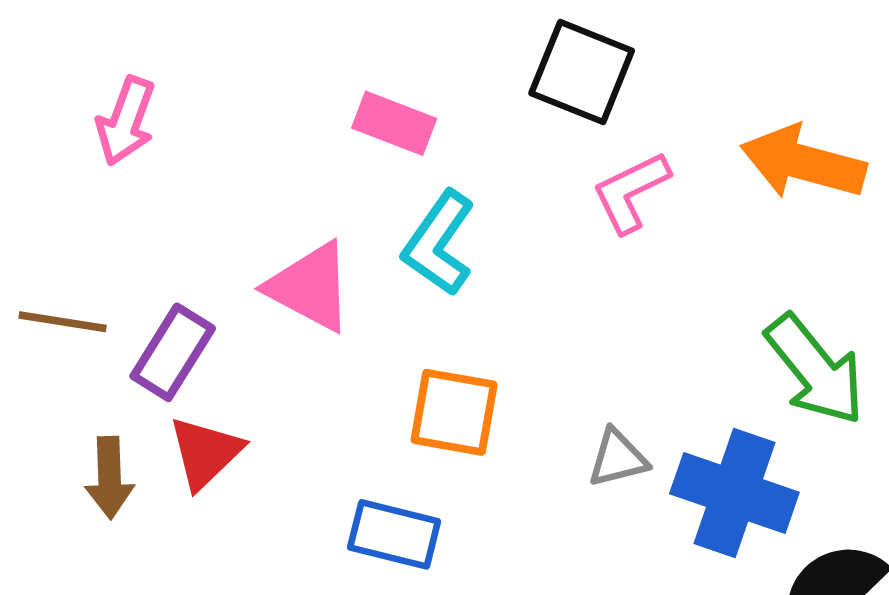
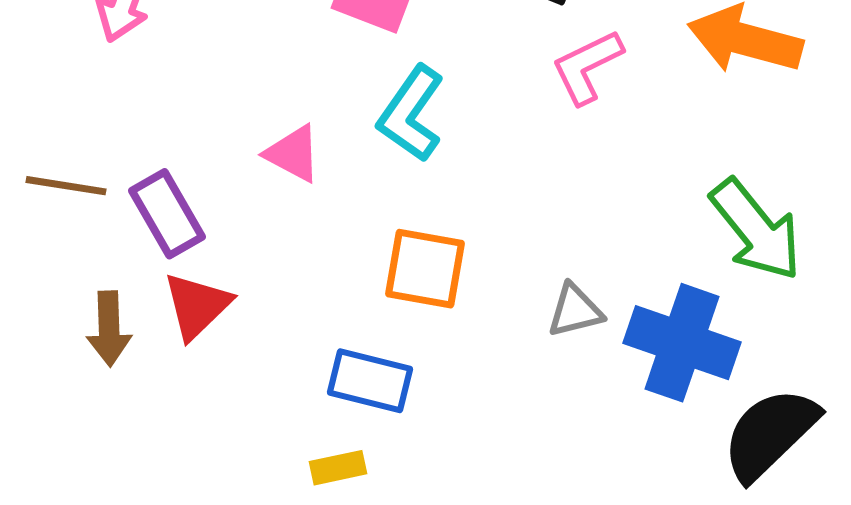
pink triangle: (310, 287) -> (293, 154), size x0.7
purple rectangle: (173, 352) -> (167, 214), turned -62

